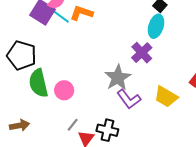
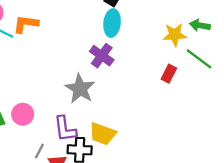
yellow trapezoid: (166, 97) -> (103, 134), moved
purple L-shape: (129, 99) -> (65, 129), moved, turned 40

